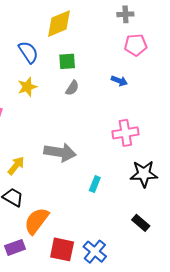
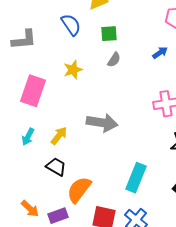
blue arrow: (119, 81) -> (160, 53), turned -56
yellow star: (27, 87) -> (73, 70), moved
cyan rectangle: (95, 184) -> (136, 178), moved, size x1.8

